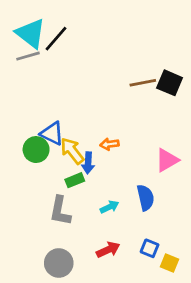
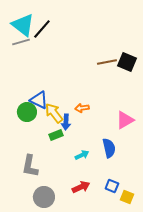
gray L-shape: (60, 211) -> (30, 166), moved

